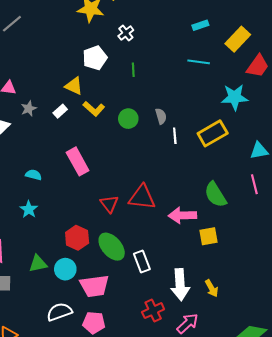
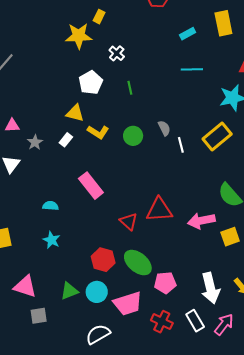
yellow rectangle: (238, 39) -> (223, 23), moved, turned -45
white rectangle: (142, 261) -> (195, 321), moved
red cross: (153, 311) -> (162, 322), moved, turned -30
pink pentagon: (94, 323) -> (165, 283), moved

